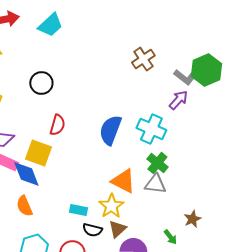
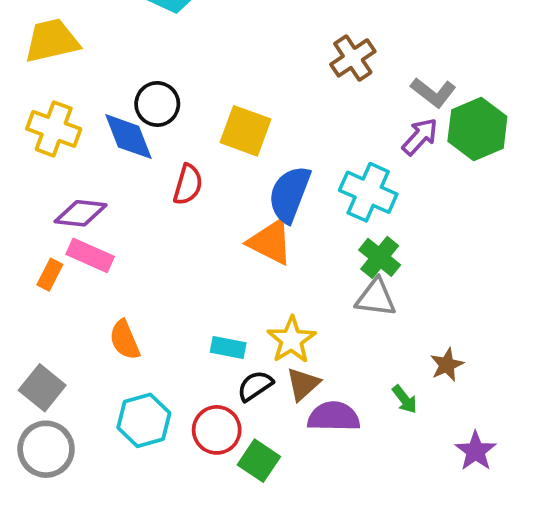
green hexagon: (206, 70) -> (477, 129), moved
yellow square: (38, 153) -> (245, 131), moved
blue diamond: (26, 174) -> (128, 137), moved
orange triangle: (123, 181) -> (270, 242), moved
black semicircle: (92, 230) -> (255, 386), turned 132

